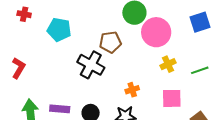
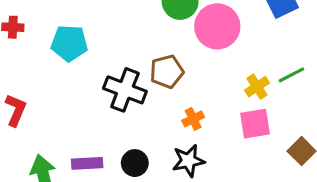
brown pentagon: (110, 42) -> (167, 72), moved
yellow cross: (168, 64) -> (257, 87), moved

